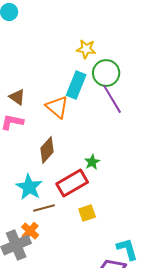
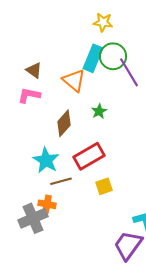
green circle: (106, 73) -> (113, 56), moved
green star: (92, 162) -> (99, 111), moved
orange cross: (30, 231) -> (47, 204), turned -30

